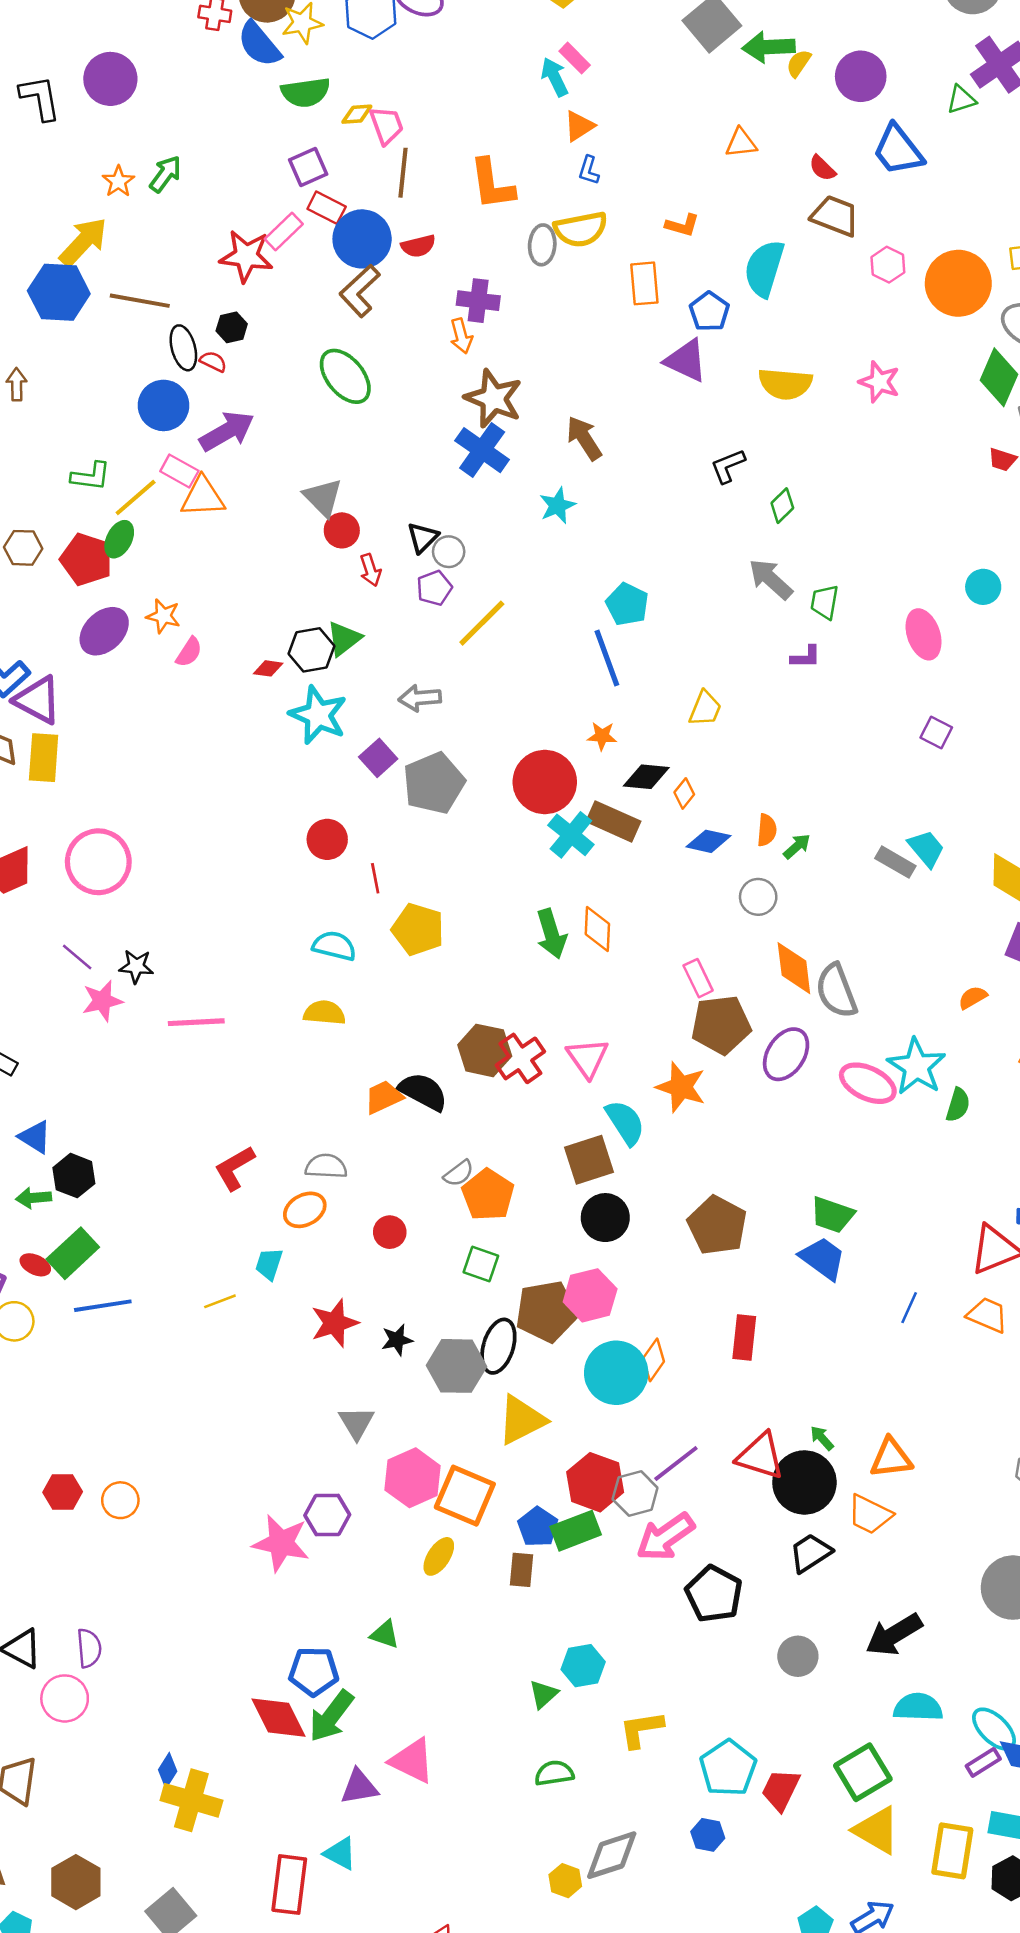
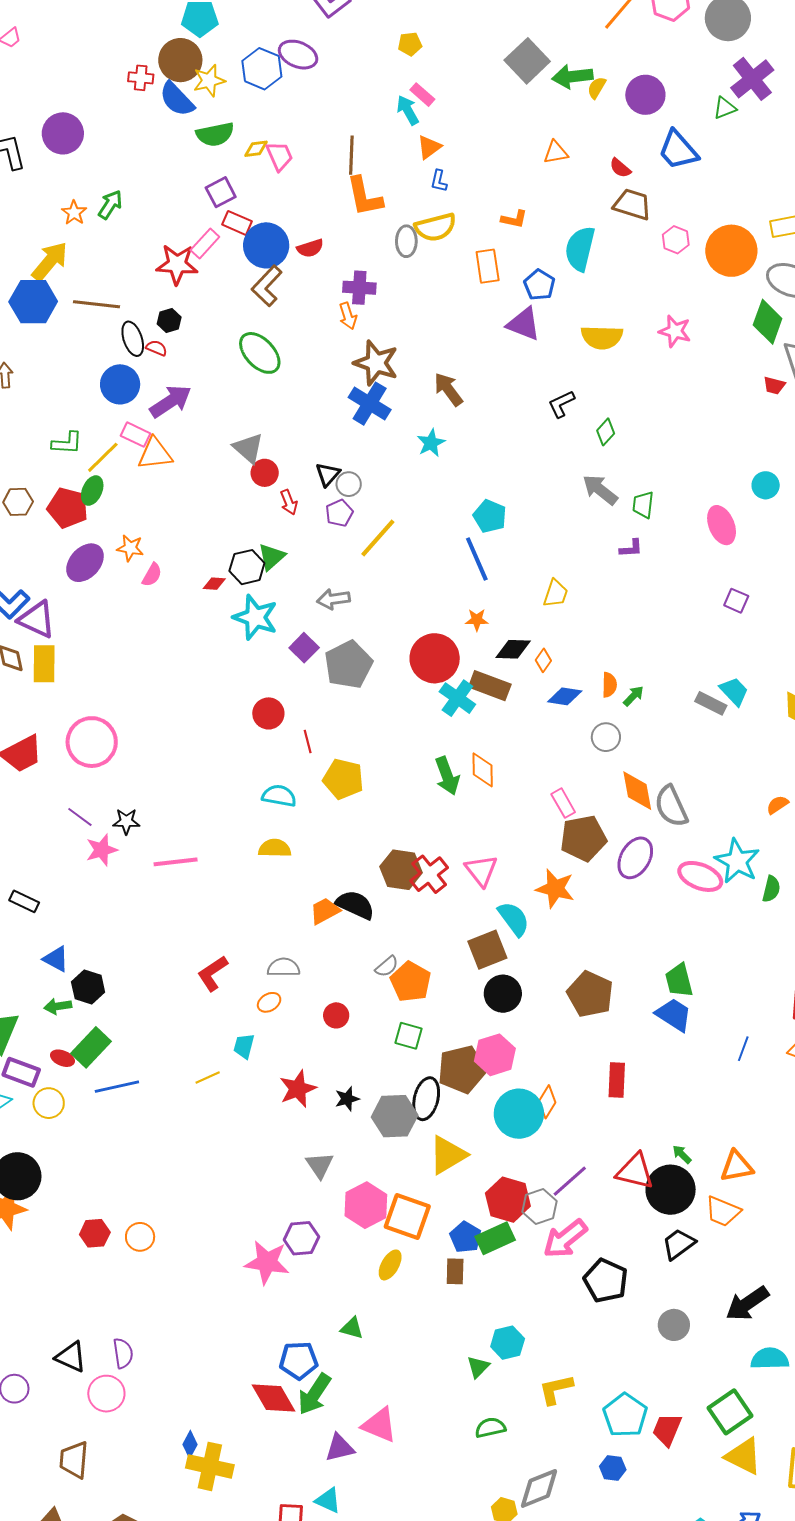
brown line: (403, 173) -> (351, 155), moved
orange ellipse: (305, 1210) -> (269, 1002), size x0.7
green trapezoid: (832, 1215) -> (679, 980), turned 60

